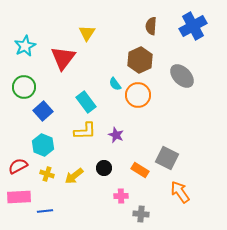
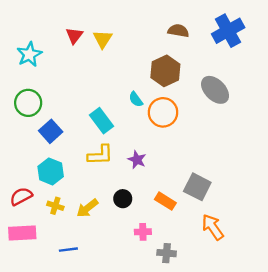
brown semicircle: (151, 26) -> (178, 31), turned 96
red triangle: (63, 58) -> (74, 35), moved, size x0.6
blue line: (45, 211) -> (68, 250), moved

